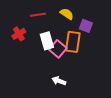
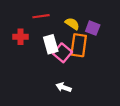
yellow semicircle: (67, 14) -> (72, 24), moved
red cross: (19, 34) -> (20, 37), turned 32

